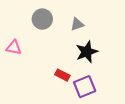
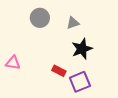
pink triangle: (14, 48) -> (13, 63), moved

